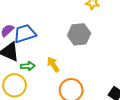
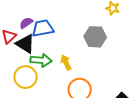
green arrow: (28, 66) -> (41, 60), size x1.5

